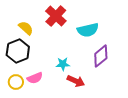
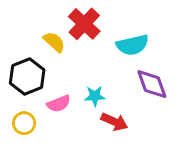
yellow semicircle: (26, 28) -> (54, 42), moved
purple diamond: (101, 56) -> (152, 84), turned -70
pink semicircle: (35, 78) -> (59, 104), moved

